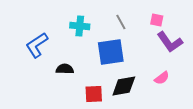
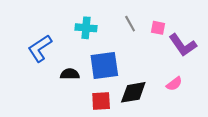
pink square: (157, 20) -> (158, 28), moved
blue square: (111, 52) -> (104, 65), moved

